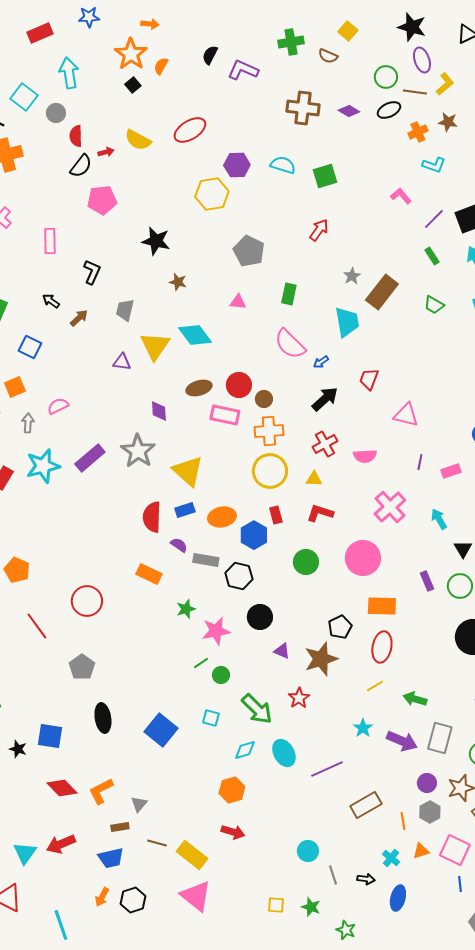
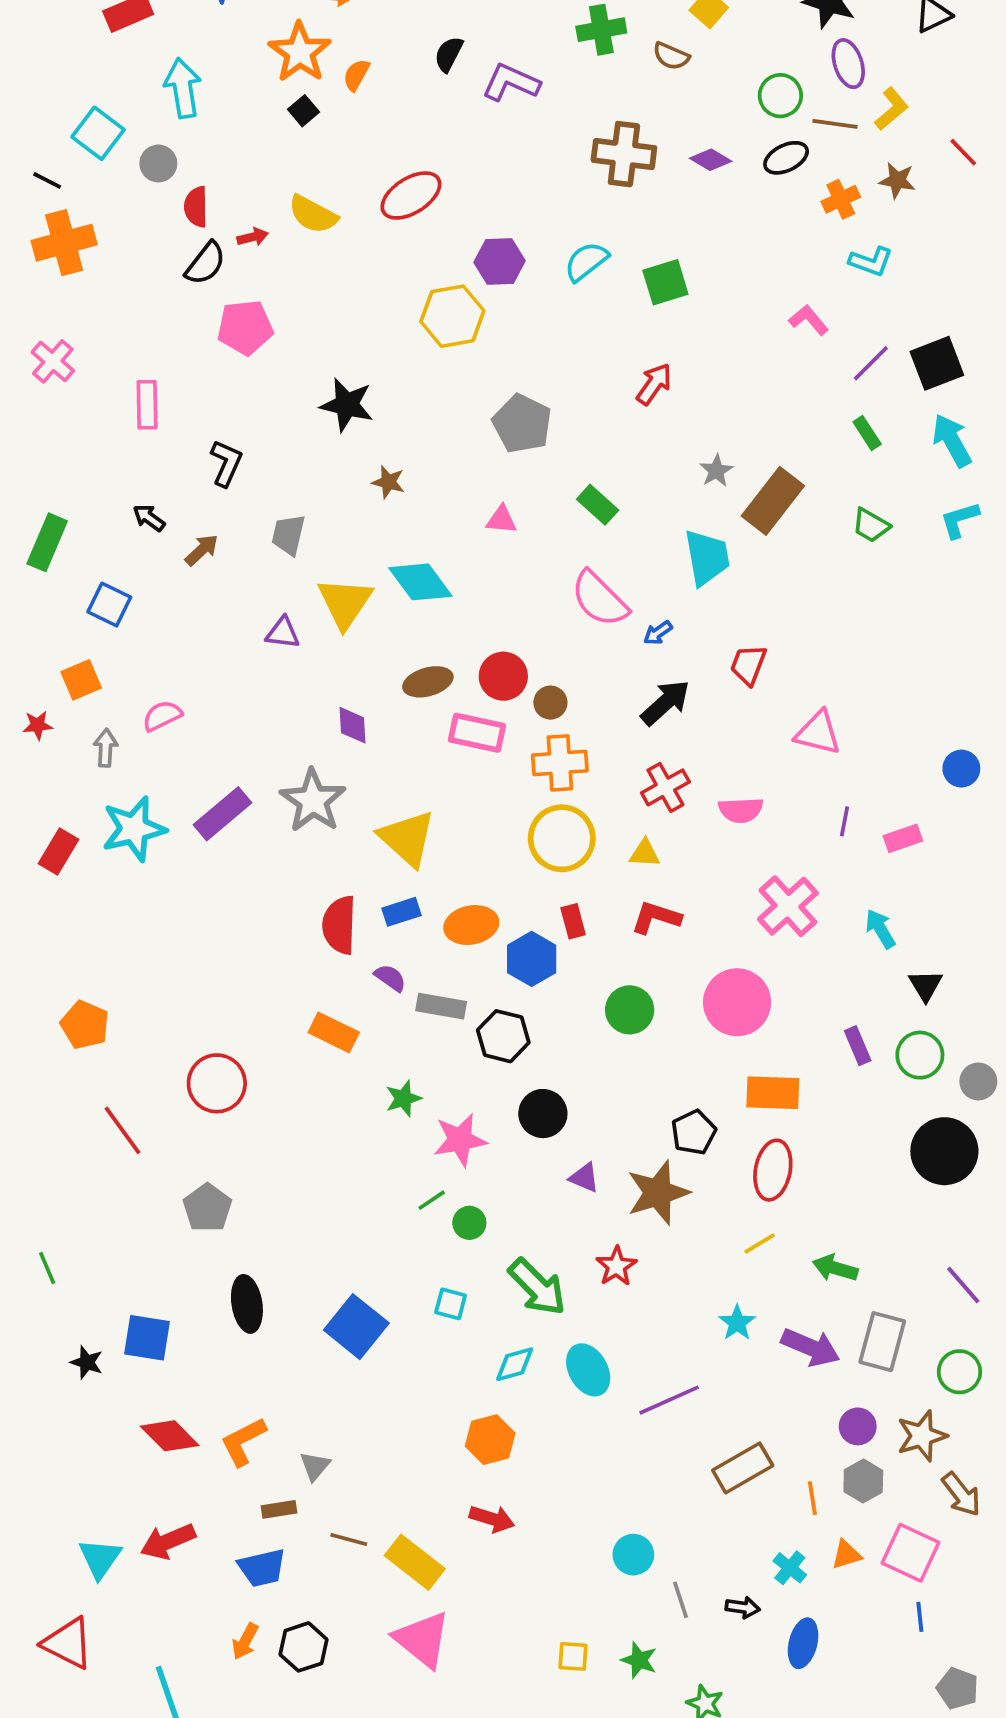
cyan semicircle: (283, 165) -> (586, 261), turned -55
green rectangle: (289, 294) -> (598, 505), turned -60

